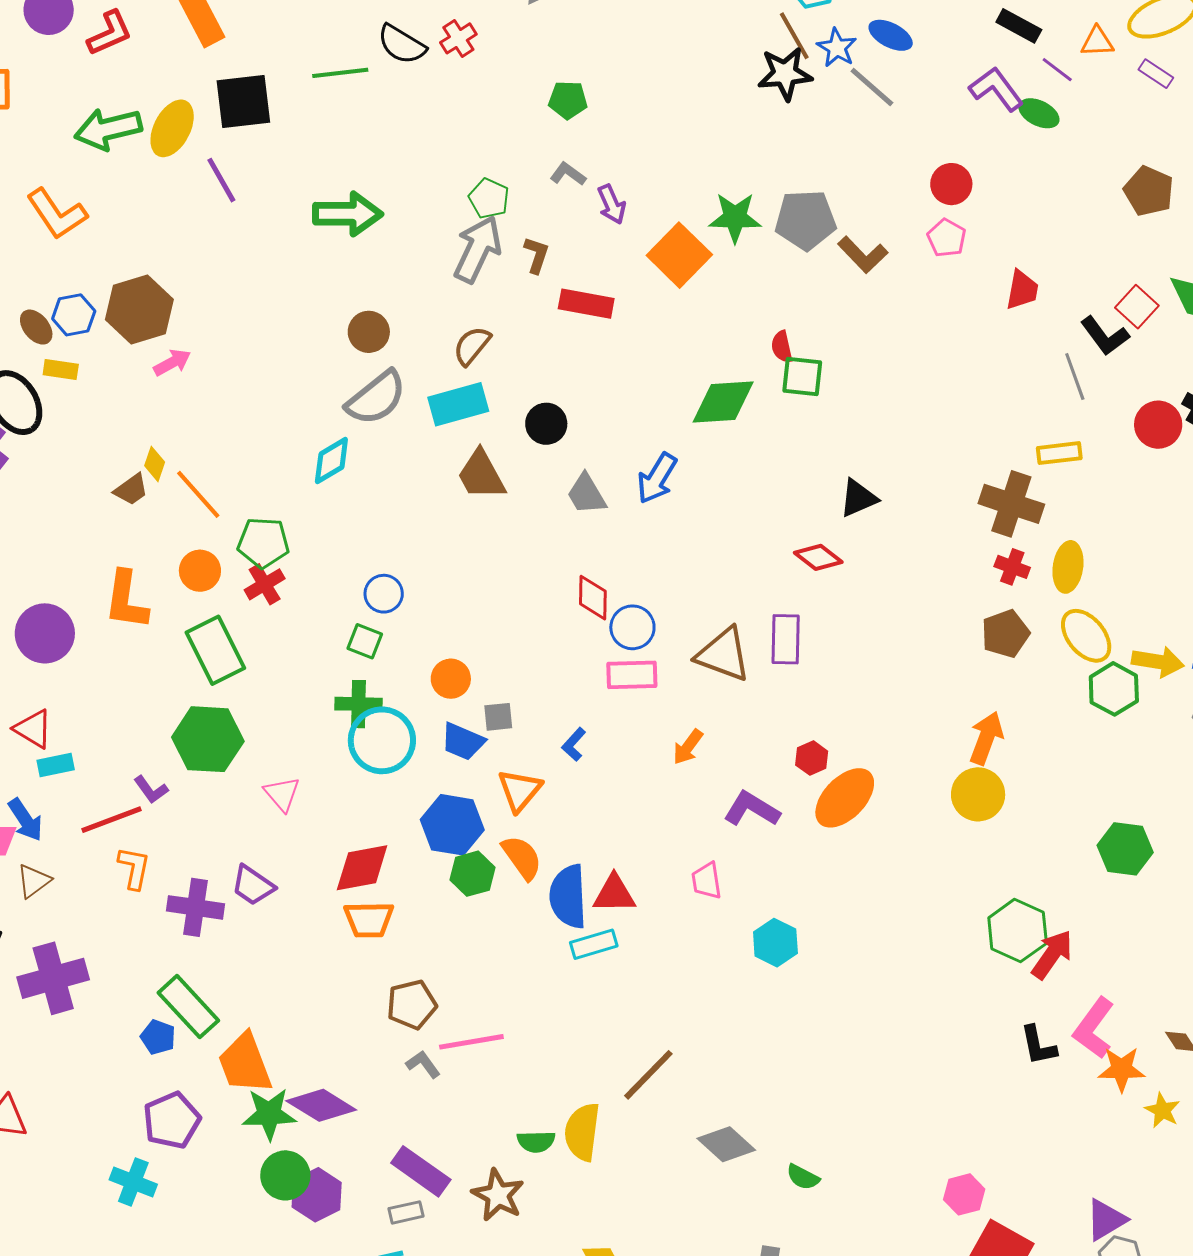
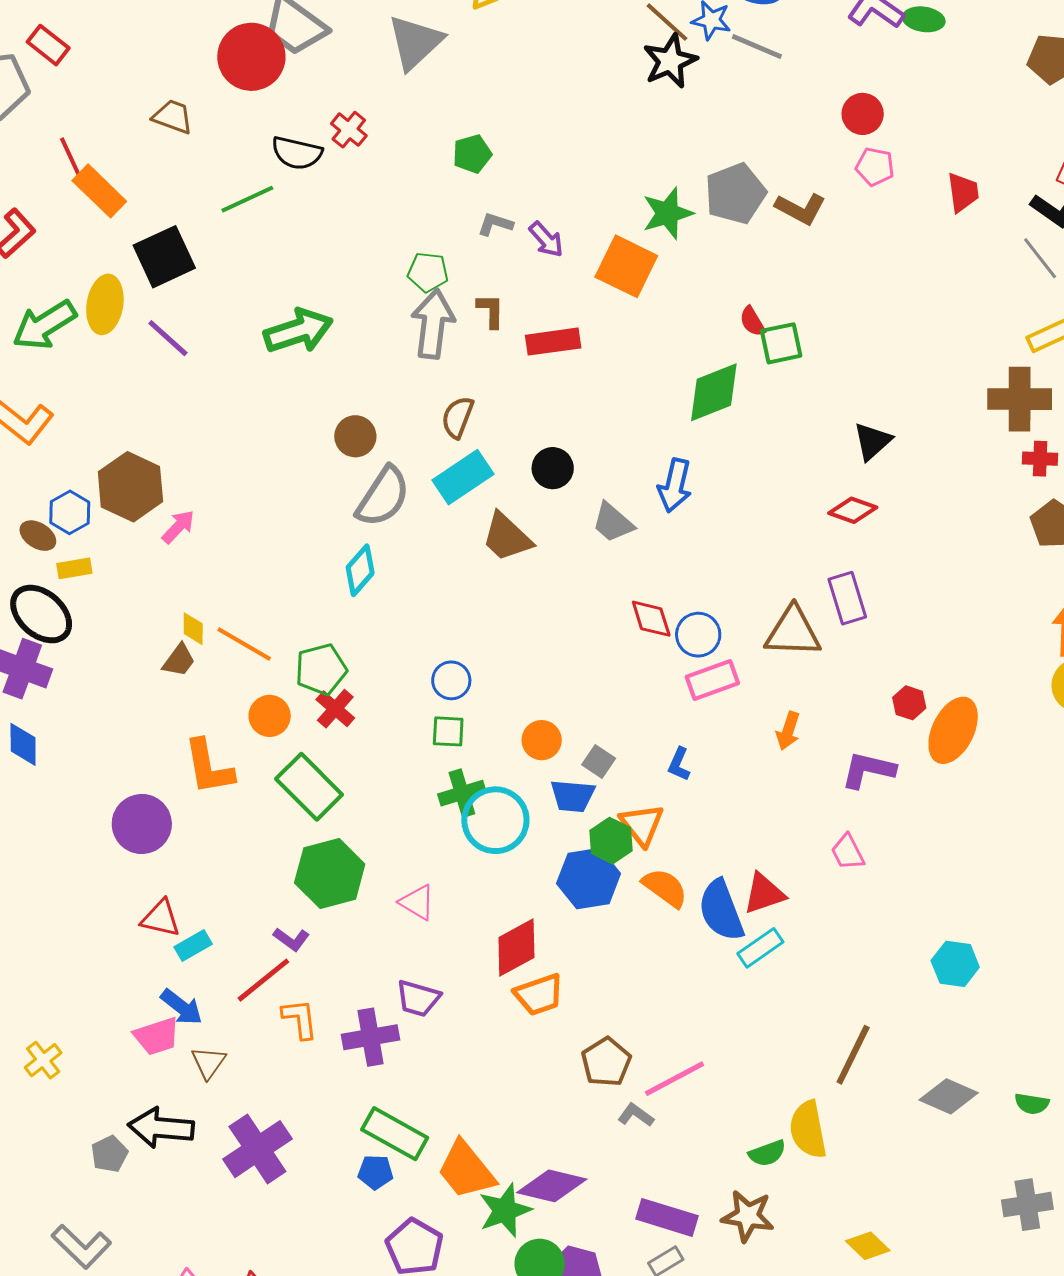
gray square: (498, 717) -> (599, 762), turned -32
green hexagon: (473, 874) -> (611, 841), moved
cyan hexagon: (775, 943) -> (955, 964), moved

